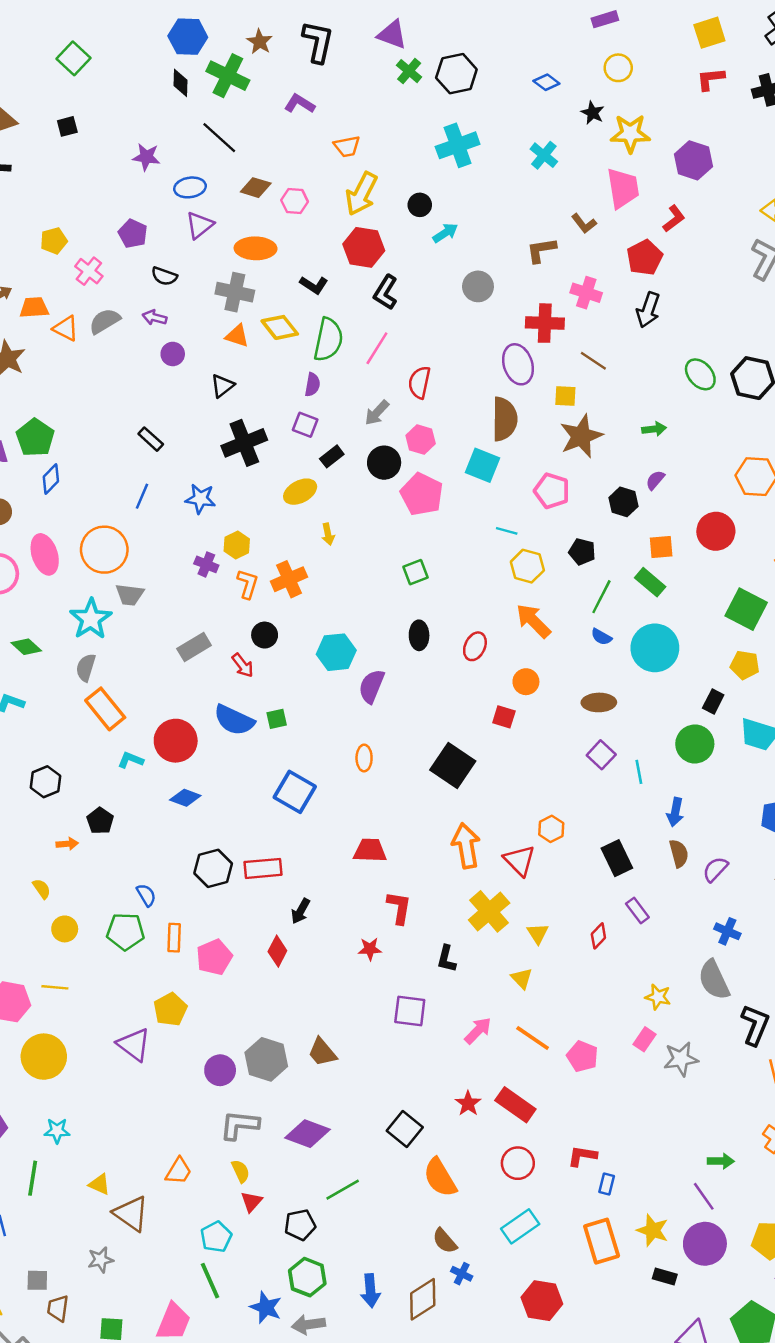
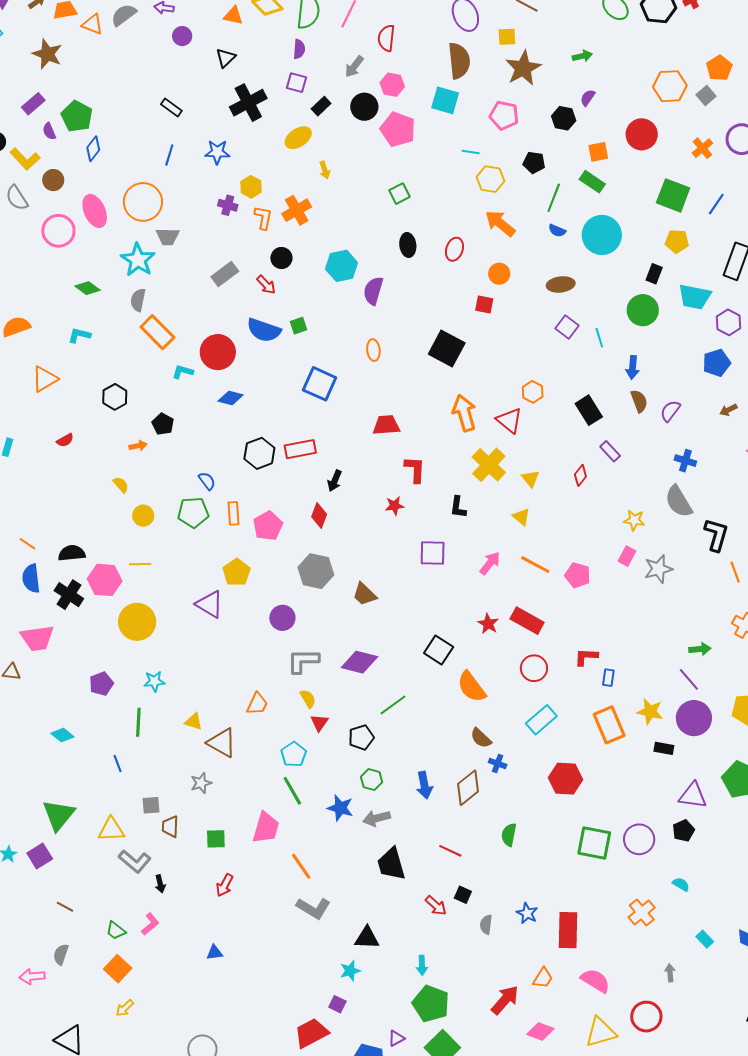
gray hexagon: (266, 1059) -> (316, 571), moved
green hexagon: (307, 1277) -> (372, 780), size x0.7

